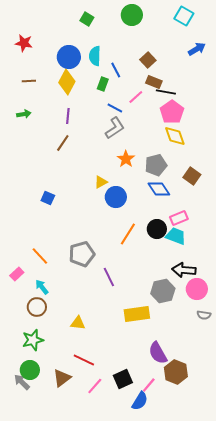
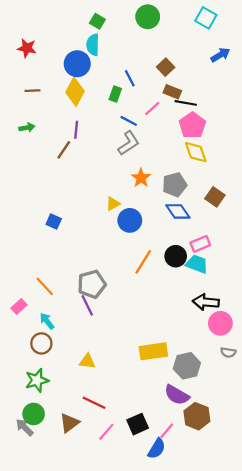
cyan semicircle: (95, 56) -> (93, 45), moved
brown line: (63, 143) -> (64, 150), moved
purple line: (109, 277) -> (87, 305), moved
gray hexagon: (163, 291) -> (187, 366), moved
purple semicircle: (158, 353) -> (177, 395), turned -30

